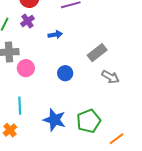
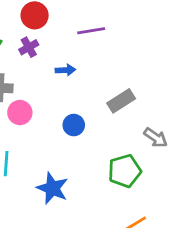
gray arrow: (110, 77) -> (156, 138), moved
green pentagon: (89, 121) -> (125, 171), moved

